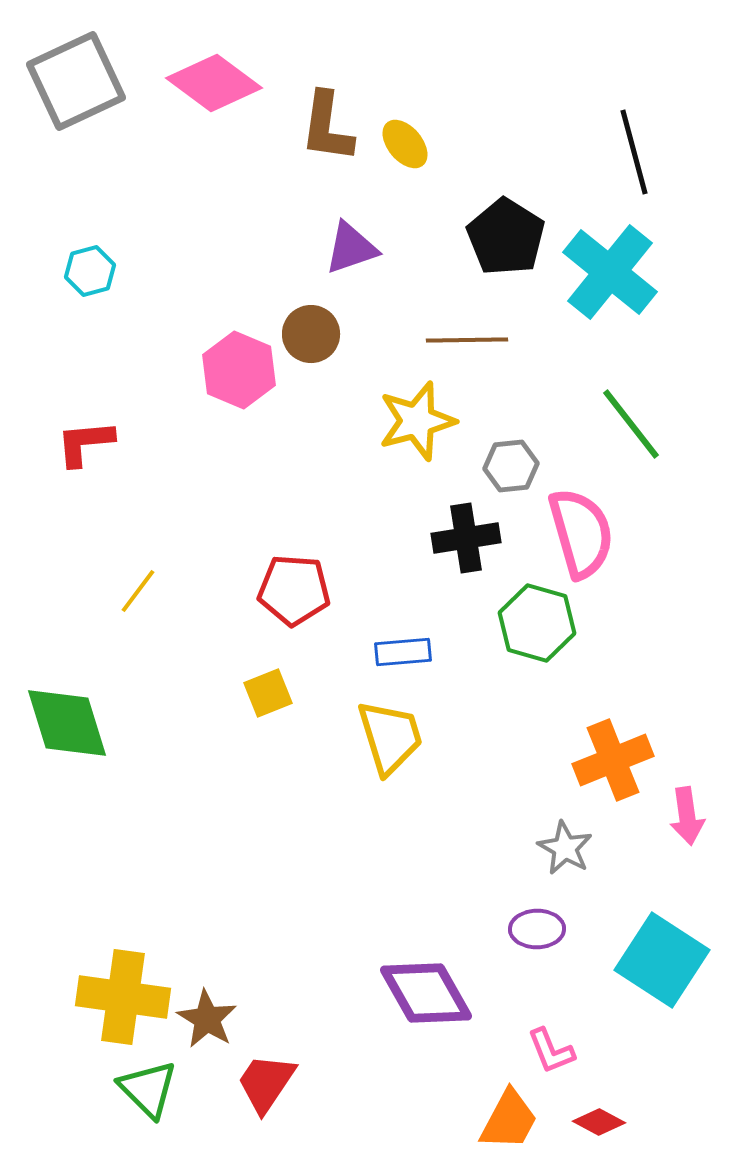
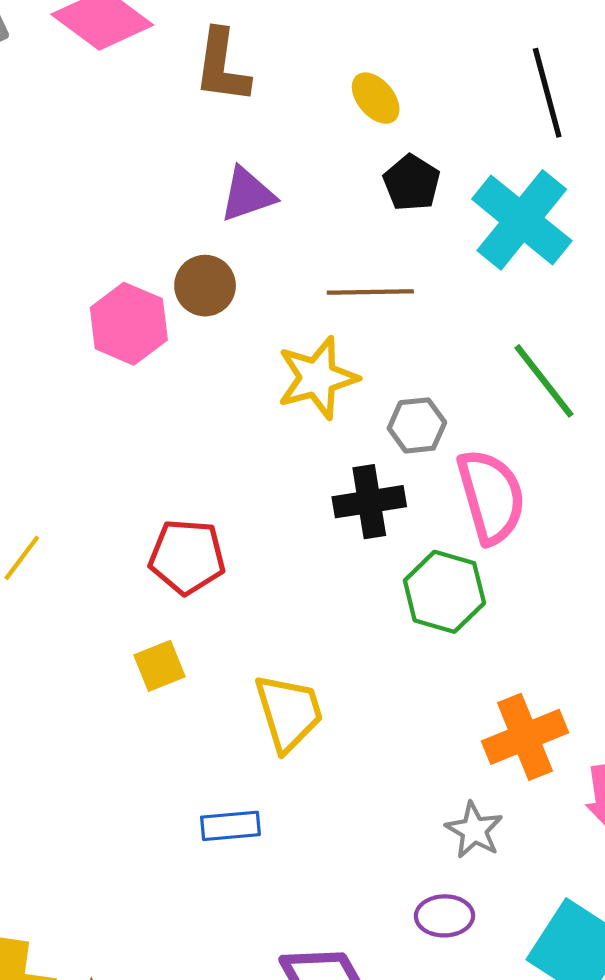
yellow ellipse: (405, 144) -> (376, 98), moved
black pentagon: (506, 237) -> (412, 183), size x0.7
blue rectangle: (403, 652) -> (230, 826), moved

